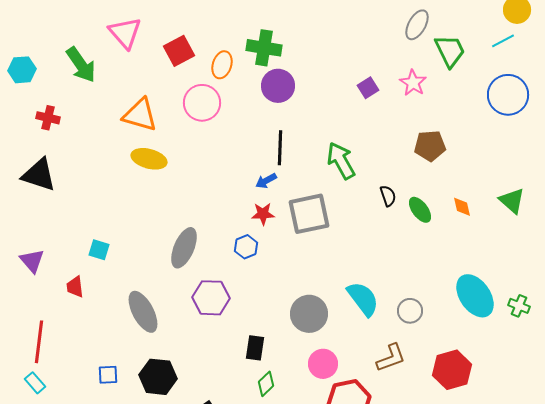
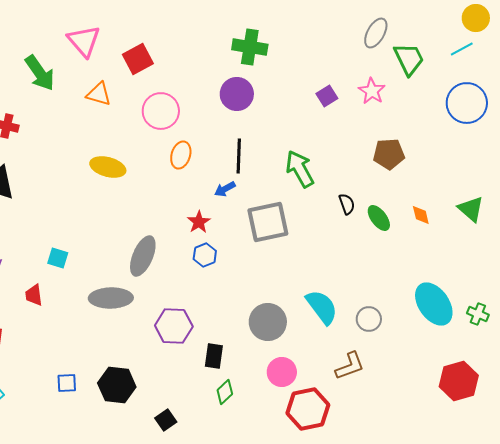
green cross: (264, 48) -> (250, 47), moved
orange ellipse: (222, 65) -> (181, 155), moved
orange triangle: (140, 115) -> (99, 94), moved, size x0.7
red star: (263, 214) -> (199, 222), moved, turned -30
purple hexagon: (211, 298) -> (174, 326), moved
gray ellipse: (143, 312) -> (111, 298), moved, turned -63
red hexagon: (452, 370) -> (459, 381), moved

